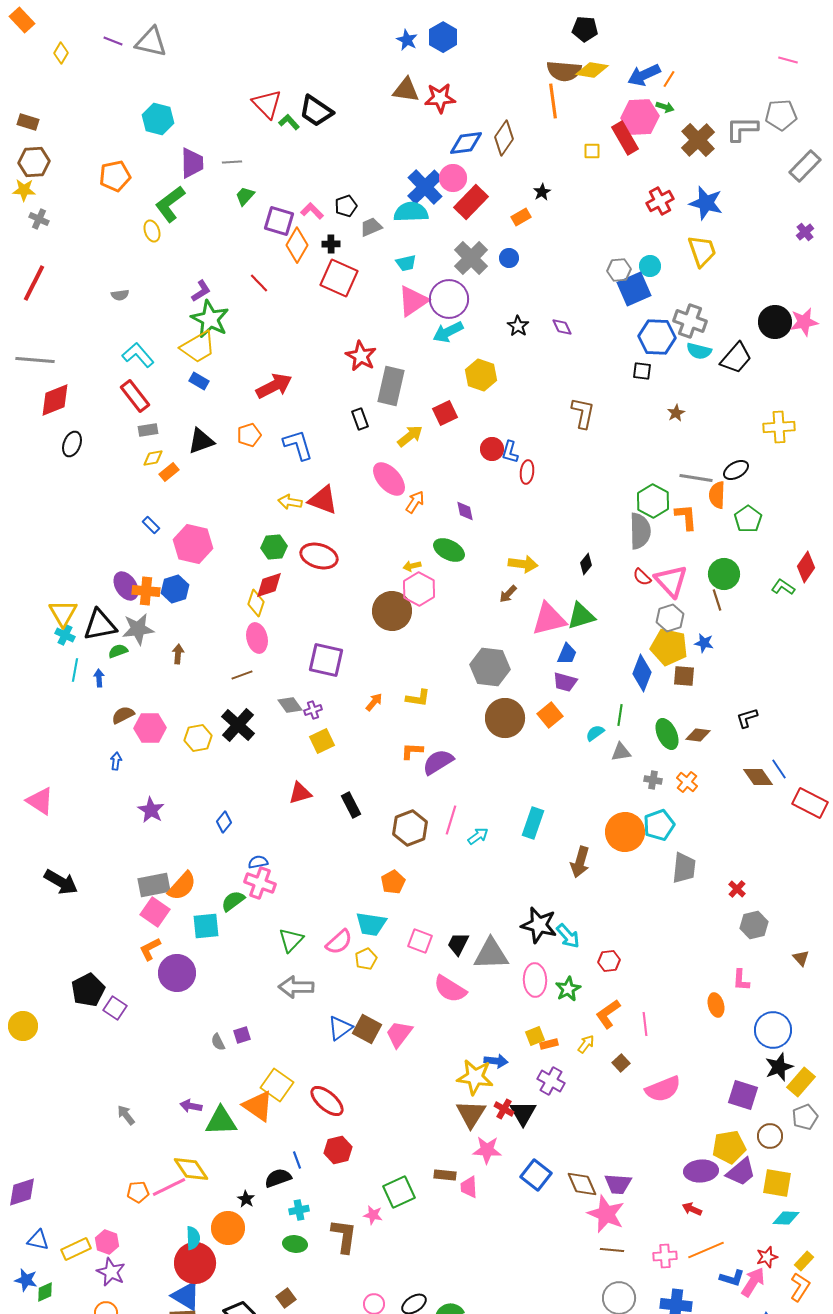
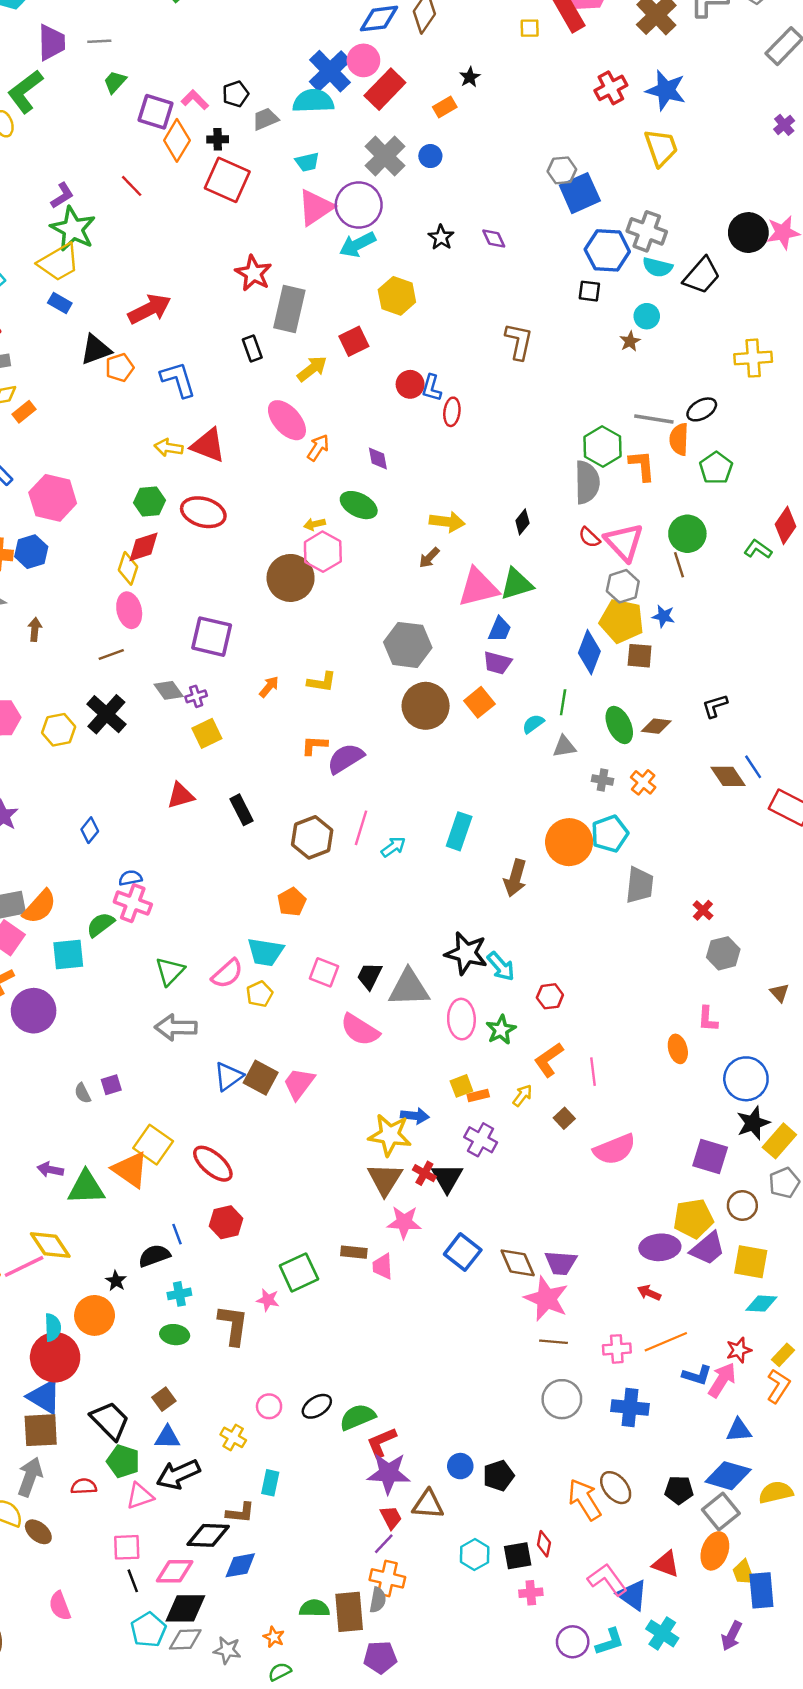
cyan circle: (650, 266) -> (647, 316), moved
black triangle: (201, 441) -> (96, 350), moved

